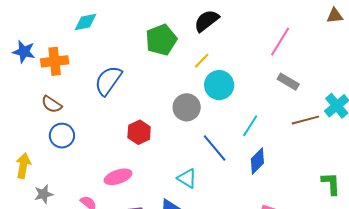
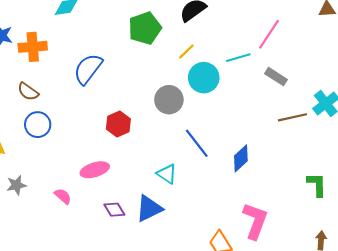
cyan line: (250, 126) -> (238, 58), moved, turned 40

